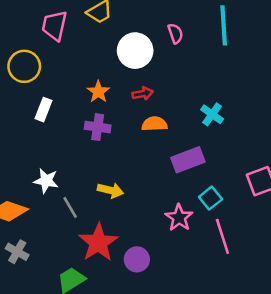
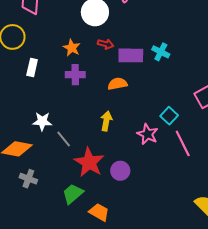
red arrow: (143, 94) -> (106, 44), turned 35
orange semicircle: (154, 124) -> (117, 84), moved
purple rectangle: (188, 160) -> (131, 55), moved, turned 30
yellow arrow: (110, 190) -> (106, 121), moved, turned -84

